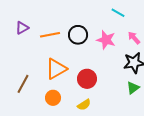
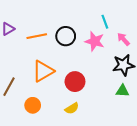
cyan line: (118, 13) -> (105, 22), moved, turned 40
green triangle: (133, 88) -> (122, 91), turned 40
orange circle: (53, 98) -> (33, 105), moved

